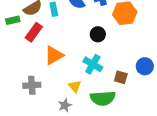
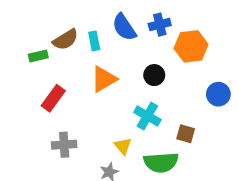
red rectangle: (34, 32) -> (53, 98), moved
orange triangle: (54, 55) -> (104, 79), moved
blue circle: (145, 66) -> (218, 94), moved

